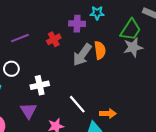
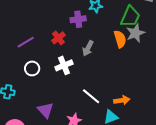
orange semicircle: (100, 50) -> (120, 39), moved
gray arrow: (82, 55) -> (88, 48), size x0.7
white circle: (11, 69) -> (32, 68), moved
white cross: (40, 85) -> (64, 65), moved

